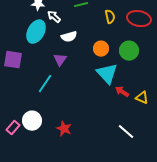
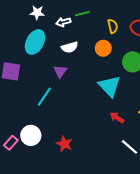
white arrow: (54, 17) -> (63, 22), moved, turned -56
orange circle: (101, 49) -> (103, 48), moved
red arrow: (122, 92) -> (117, 118), moved

